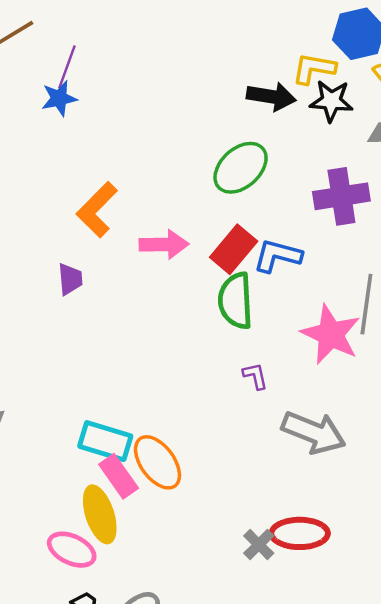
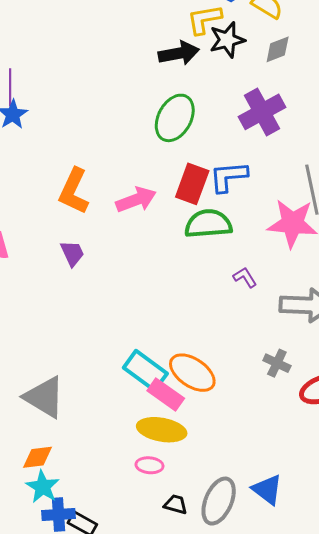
green semicircle: (236, 301) -> (208, 224), turned 108
cyan rectangle: (105, 441) -> (145, 371), turned 39
yellow ellipse: (100, 514) -> (162, 430), turned -42
gray cross: (259, 545) -> (277, 363), moved
pink ellipse: (72, 550) -> (149, 465), size x0.7

